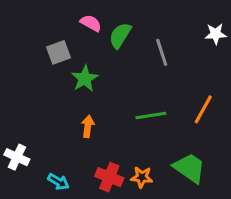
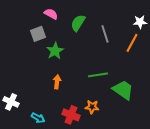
pink semicircle: (91, 23) -> (51, 14), moved
orange line: (203, 109) -> (132, 43), moved
green trapezoid: (189, 168) -> (123, 90), moved
orange star: (142, 177) -> (92, 107), moved

